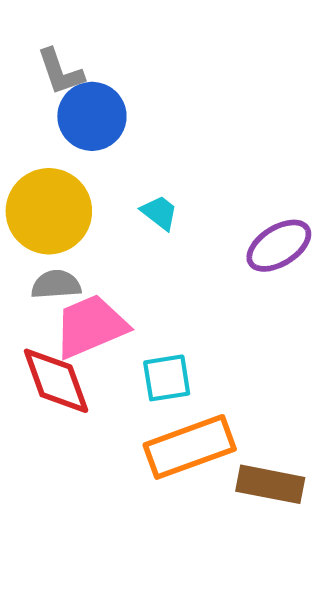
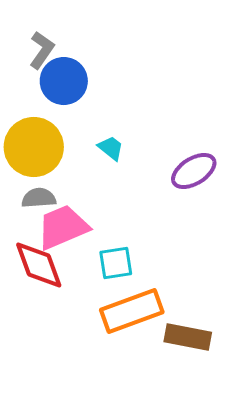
gray L-shape: (60, 72) -> (42, 50), turned -126

